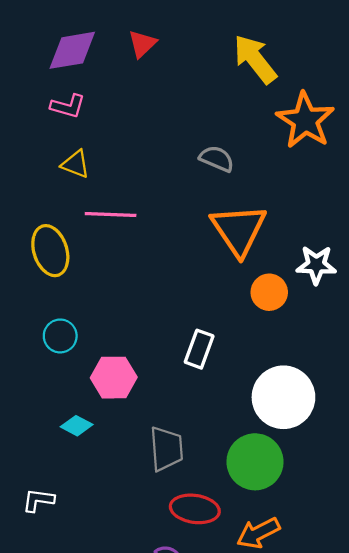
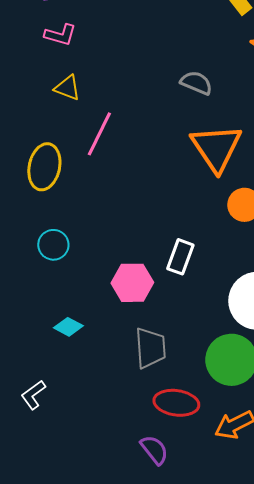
pink line: (111, 215) -> (99, 134), turned -66
yellow ellipse: (50, 251) -> (44, 167), turned 30
pink hexagon: (114, 378) -> (132, 283), moved
white L-shape: (38, 500) -> (33, 395), turned -44

